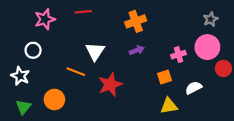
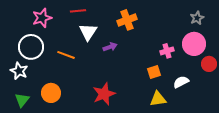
white circle: (33, 50) -> (31, 47), size x1.6
purple arrow: (137, 50) -> (110, 47), moved
white triangle: (95, 51) -> (88, 32), moved
orange line: (76, 72) -> (66, 55), moved
red star: (110, 85) -> (104, 94), moved

